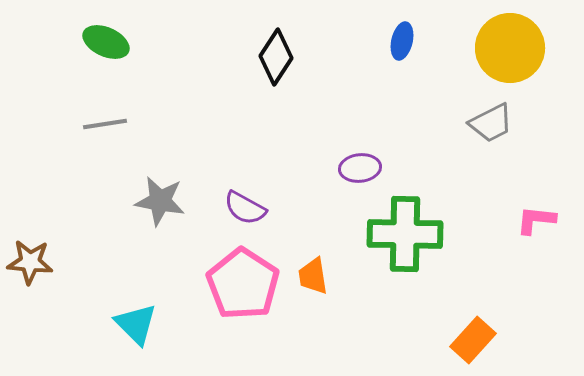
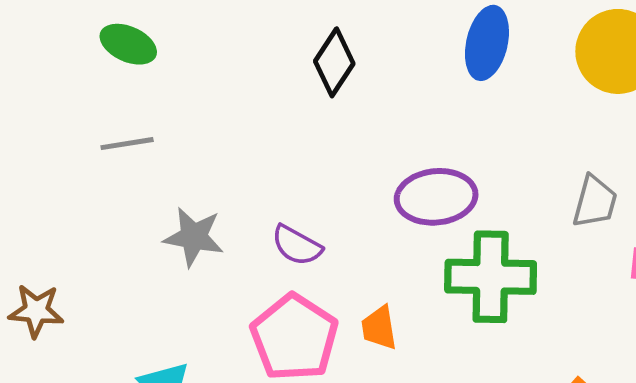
blue ellipse: (402, 41) -> (487, 43), size x1.6
gray trapezoid: (491, 123) -> (595, 202), moved, turned -48
purple ellipse: (360, 168) -> (436, 197), size x1.6

